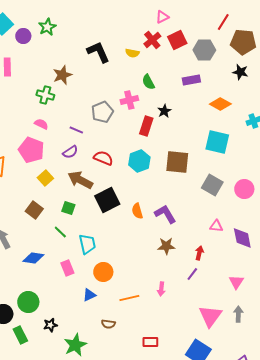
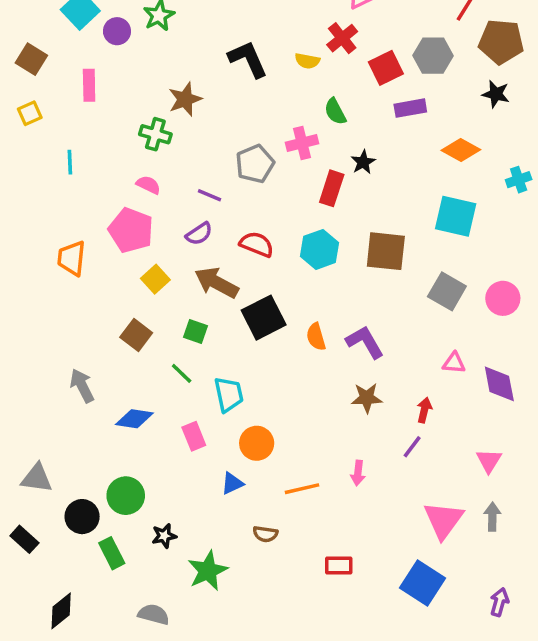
red square: (177, 40) -> (386, 68), moved

